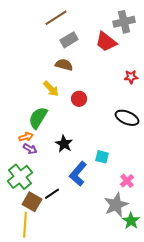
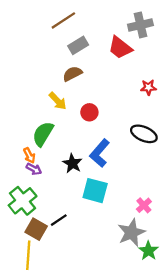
brown semicircle: (64, 65) -> (72, 74), turned -42
orange arrow: (26, 137) -> (29, 155), turned 80
cyan square: (102, 157) -> (95, 191), moved, size x1.6
blue L-shape: (78, 174) -> (100, 153), moved

